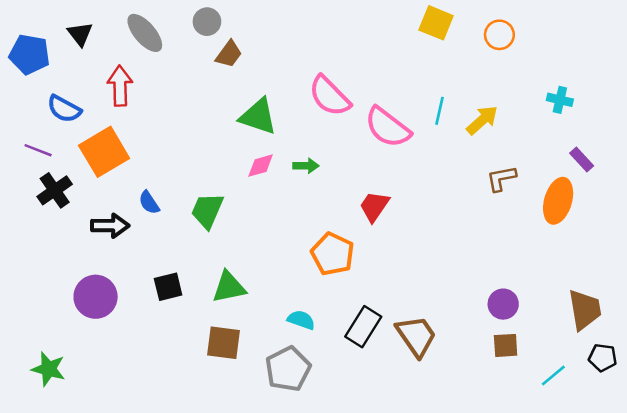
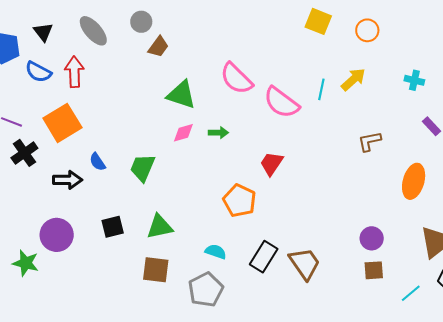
blue semicircle: (64, 109) -> (38, 72), moved
yellow arrow: (482, 120) -> (353, 79), moved
orange ellipse: (558, 201) -> (414, 181), moved
green star: (49, 369) -> (26, 263), moved

